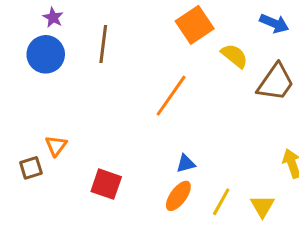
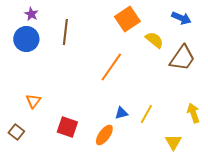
brown square: (31, 168) -> (16, 132), moved, turned -35
orange ellipse: (178, 196) -> (104, 135), moved
yellow line: (221, 202) -> (146, 114), moved

